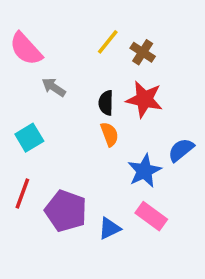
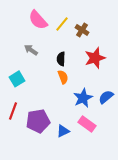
pink semicircle: (26, 49) -> (38, 20), moved
red star: (144, 99) -> (95, 58), moved, turned -30
blue semicircle: (181, 150) -> (106, 97), moved
purple pentagon: (66, 211) -> (38, 121), turned -30

